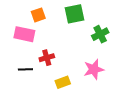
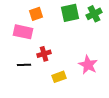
green cross: (100, 34) -> (94, 14), moved
pink star: (94, 69) -> (88, 65), turned -30

